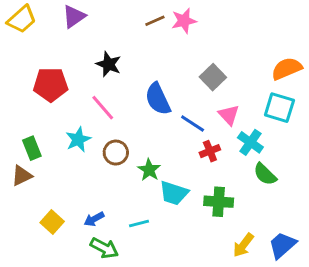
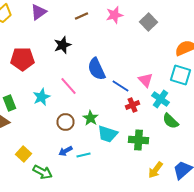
brown line: (155, 21) -> (82, 16), moved
black star: (109, 64) -> (62, 45), turned 30
gray square: (213, 77) -> (148, 22), moved
pink line: (103, 108) -> (68, 86), moved
brown circle: (116, 153) -> (66, 122), moved
blue arrow: (94, 219) -> (66, 151), moved
green arrow: (104, 248) -> (42, 172), moved

